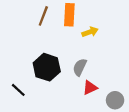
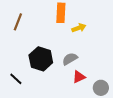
brown line: (43, 16) -> (18, 22), moved
gray semicircle: (80, 67) -> (70, 59), turned 35

